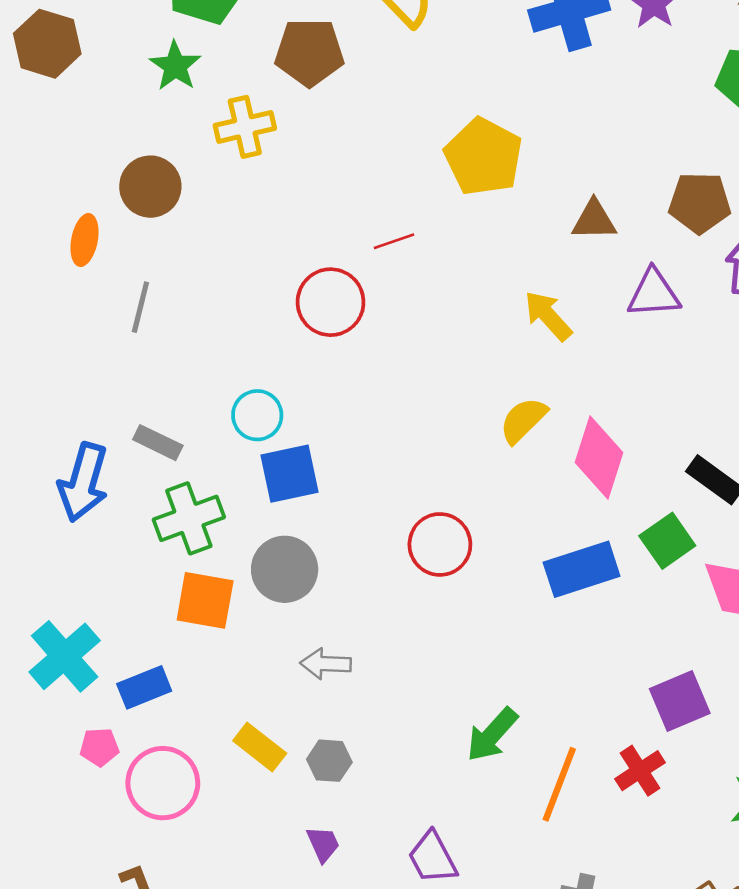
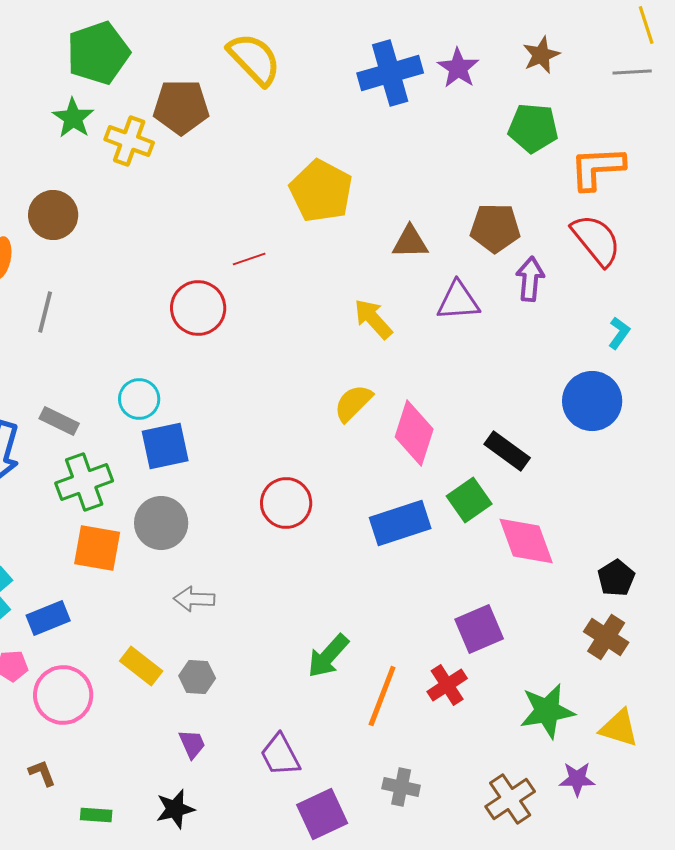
yellow cross: (245, 127) -> (129, 141), moved, turned 33

